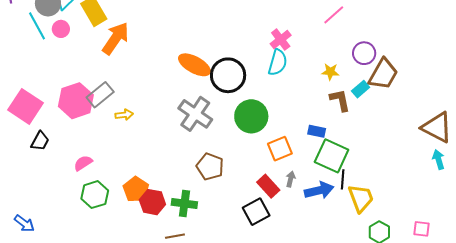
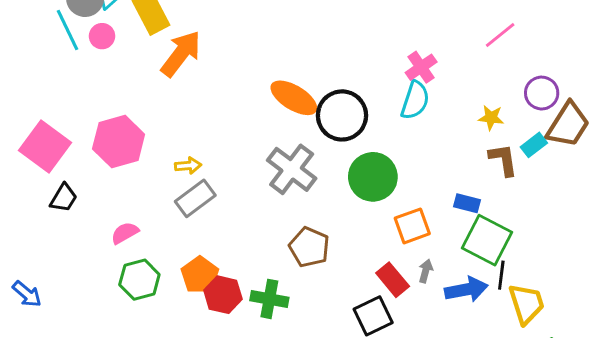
gray rectangle: (100, 95) -> (195, 198), moved
blue arrow: (24, 224) -> (27, 294), moved

